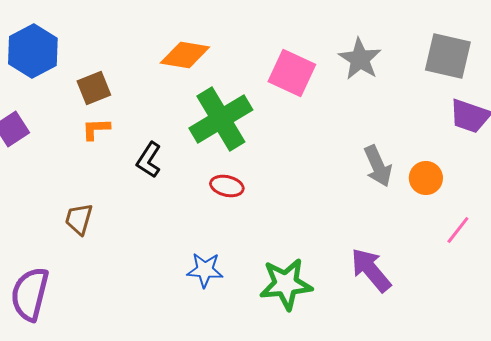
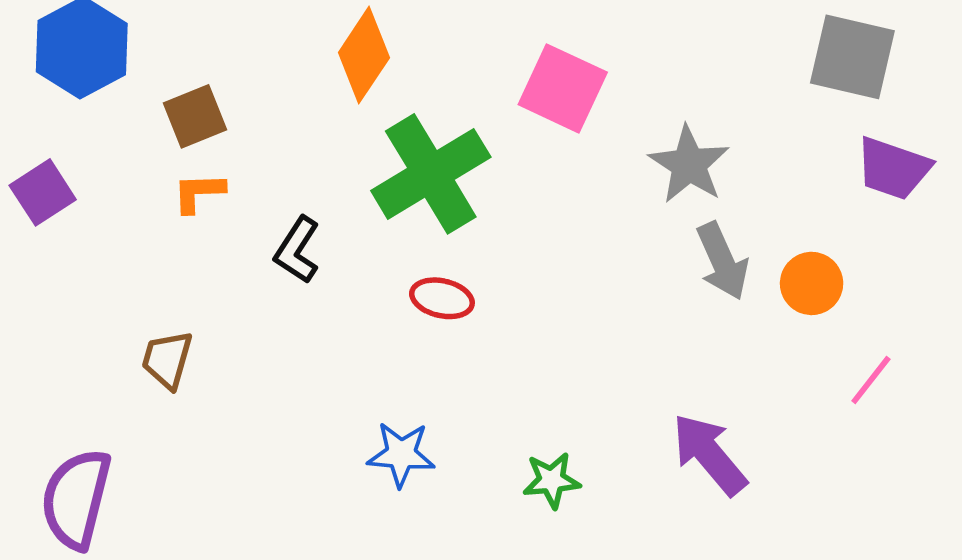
orange diamond: (185, 55) -> (364, 55), turned -66
gray star: (360, 59) -> (689, 165), moved
green star: (286, 284) -> (552, 480), size x0.6

